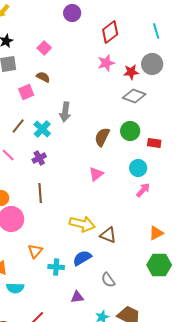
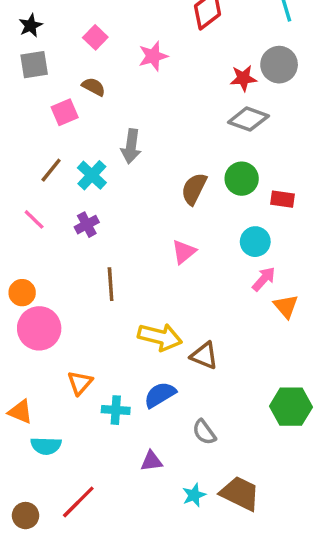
pink star: (106, 63) -> (153, 56), moved
brown line: (40, 193) -> (111, 284), moved
orange triangle: (156, 233) -> (286, 306), moved, turned -42

